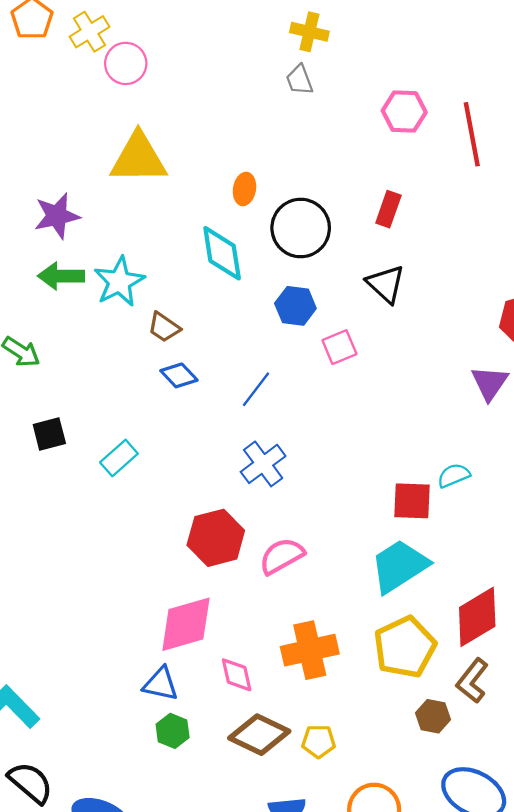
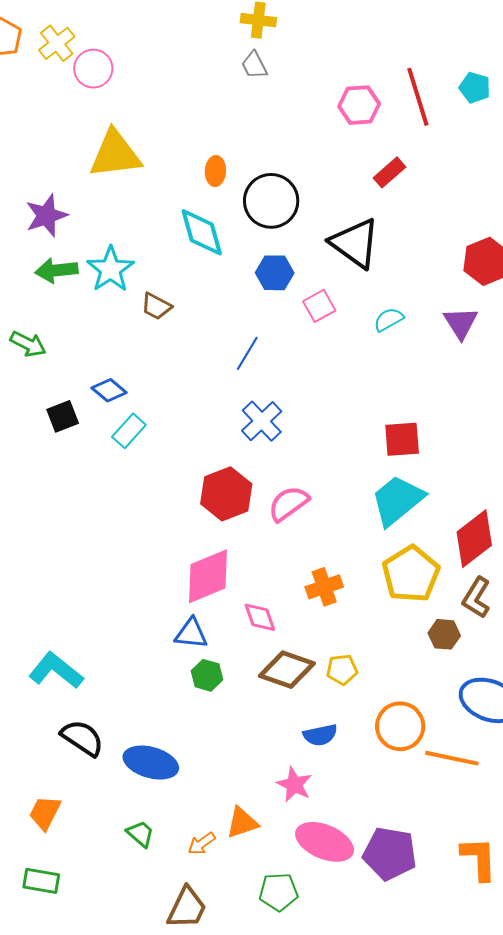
pink hexagon: (404, 112) -> (359, 105), moved
red rectangle: (388, 209) -> (390, 172), moved, turned 36
black triangle: (386, 284) -> (355, 243), size x1.4
blue diamond: (179, 375) -> (109, 390), moved
cyan semicircle: (454, 475) -> (389, 319), moved
orange cross: (310, 650) -> (324, 587), size x0.7

